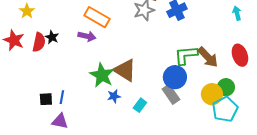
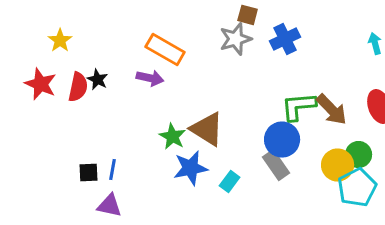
green star: (102, 75) -> (173, 137), size x0.7
blue star: (114, 96) -> (191, 168), size x1.6

